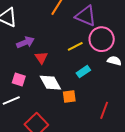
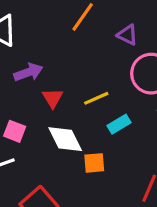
purple triangle: (86, 16) -> (127, 35), size x0.6
yellow line: (75, 46) -> (96, 98), moved

